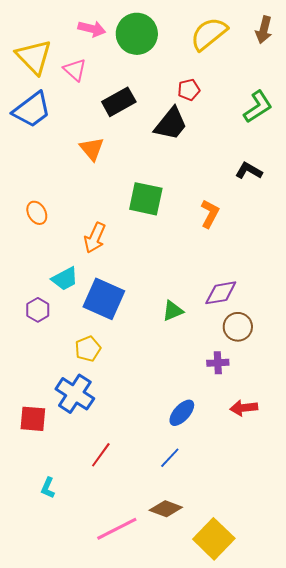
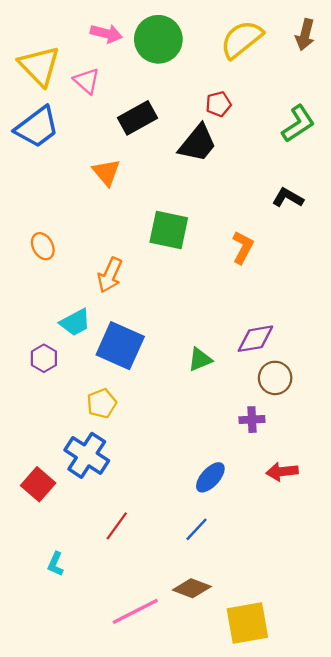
red square: (33, 419) -> (38, 484), turned 36
yellow square: (214, 539) -> (247, 623), turned 36

